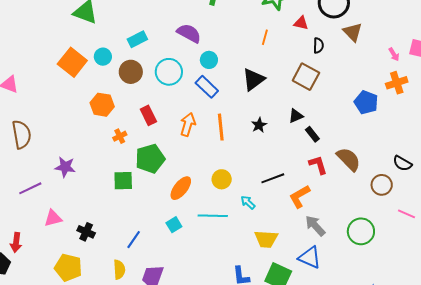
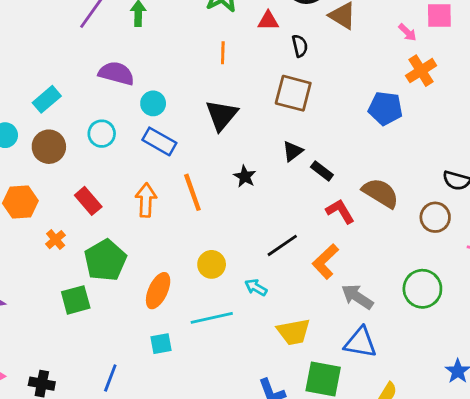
cyan circle: (169, 72) -> (102, 134), size x0.7
cyan square: (174, 225) -> (161, 344), turned 35

